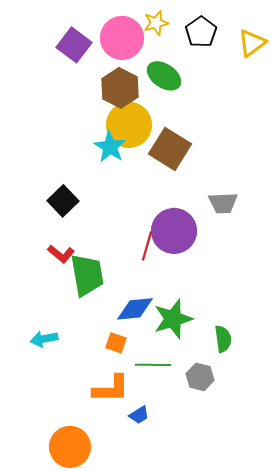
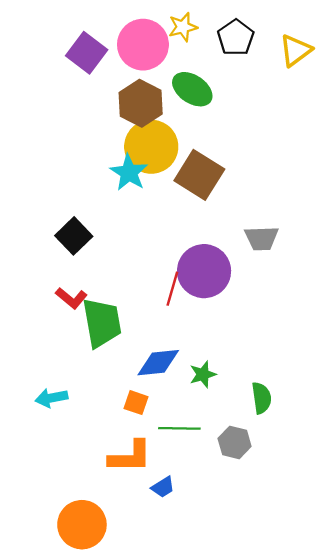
green star: (173, 319) -> (203, 374), size x0.6

